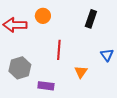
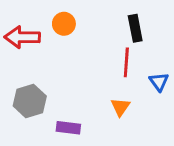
black rectangle: (91, 19) -> (135, 28), turned -30
red line: (59, 50) -> (126, 62), moved

